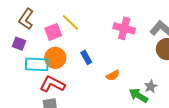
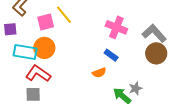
purple square: (19, 44) -> (10, 29), turned -32
blue rectangle: (86, 57) -> (111, 55), moved, turned -32

